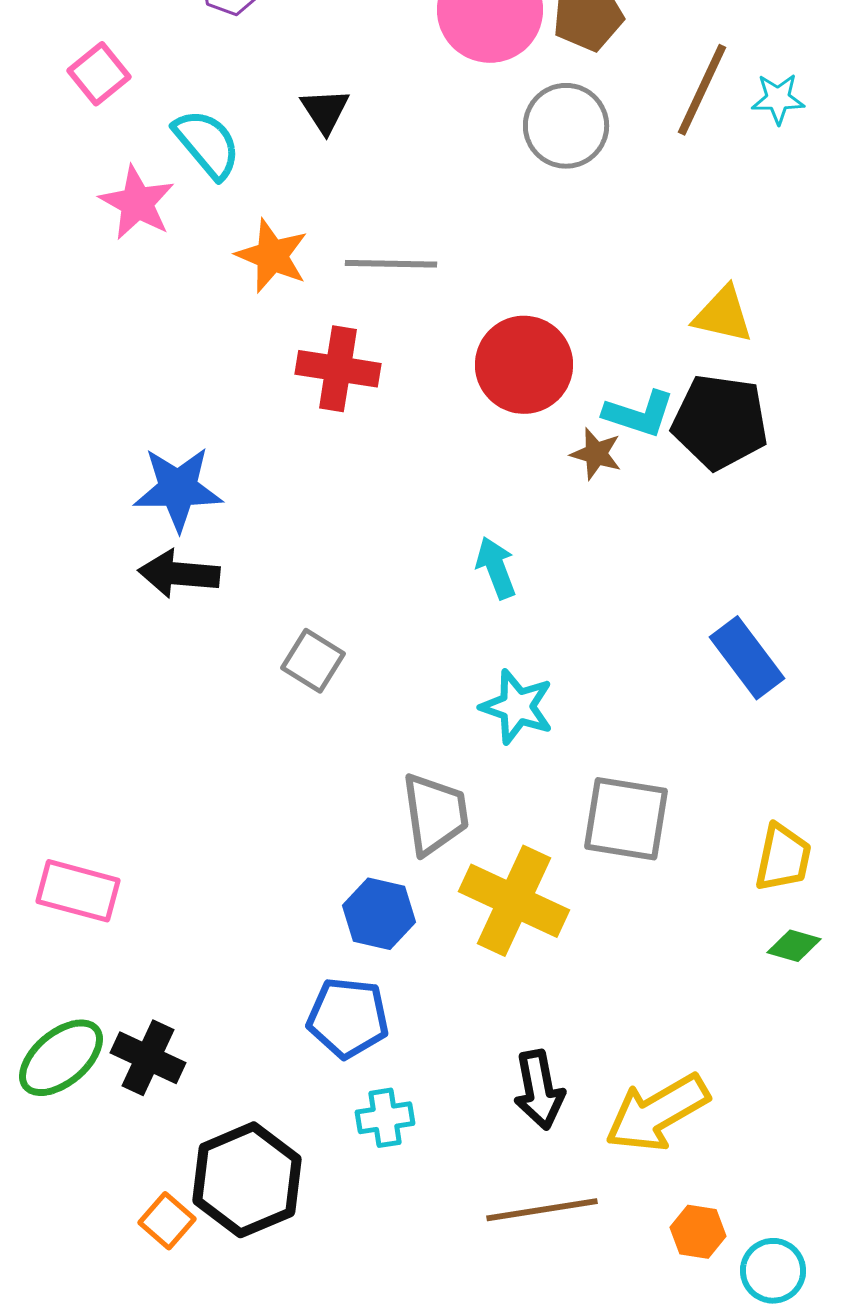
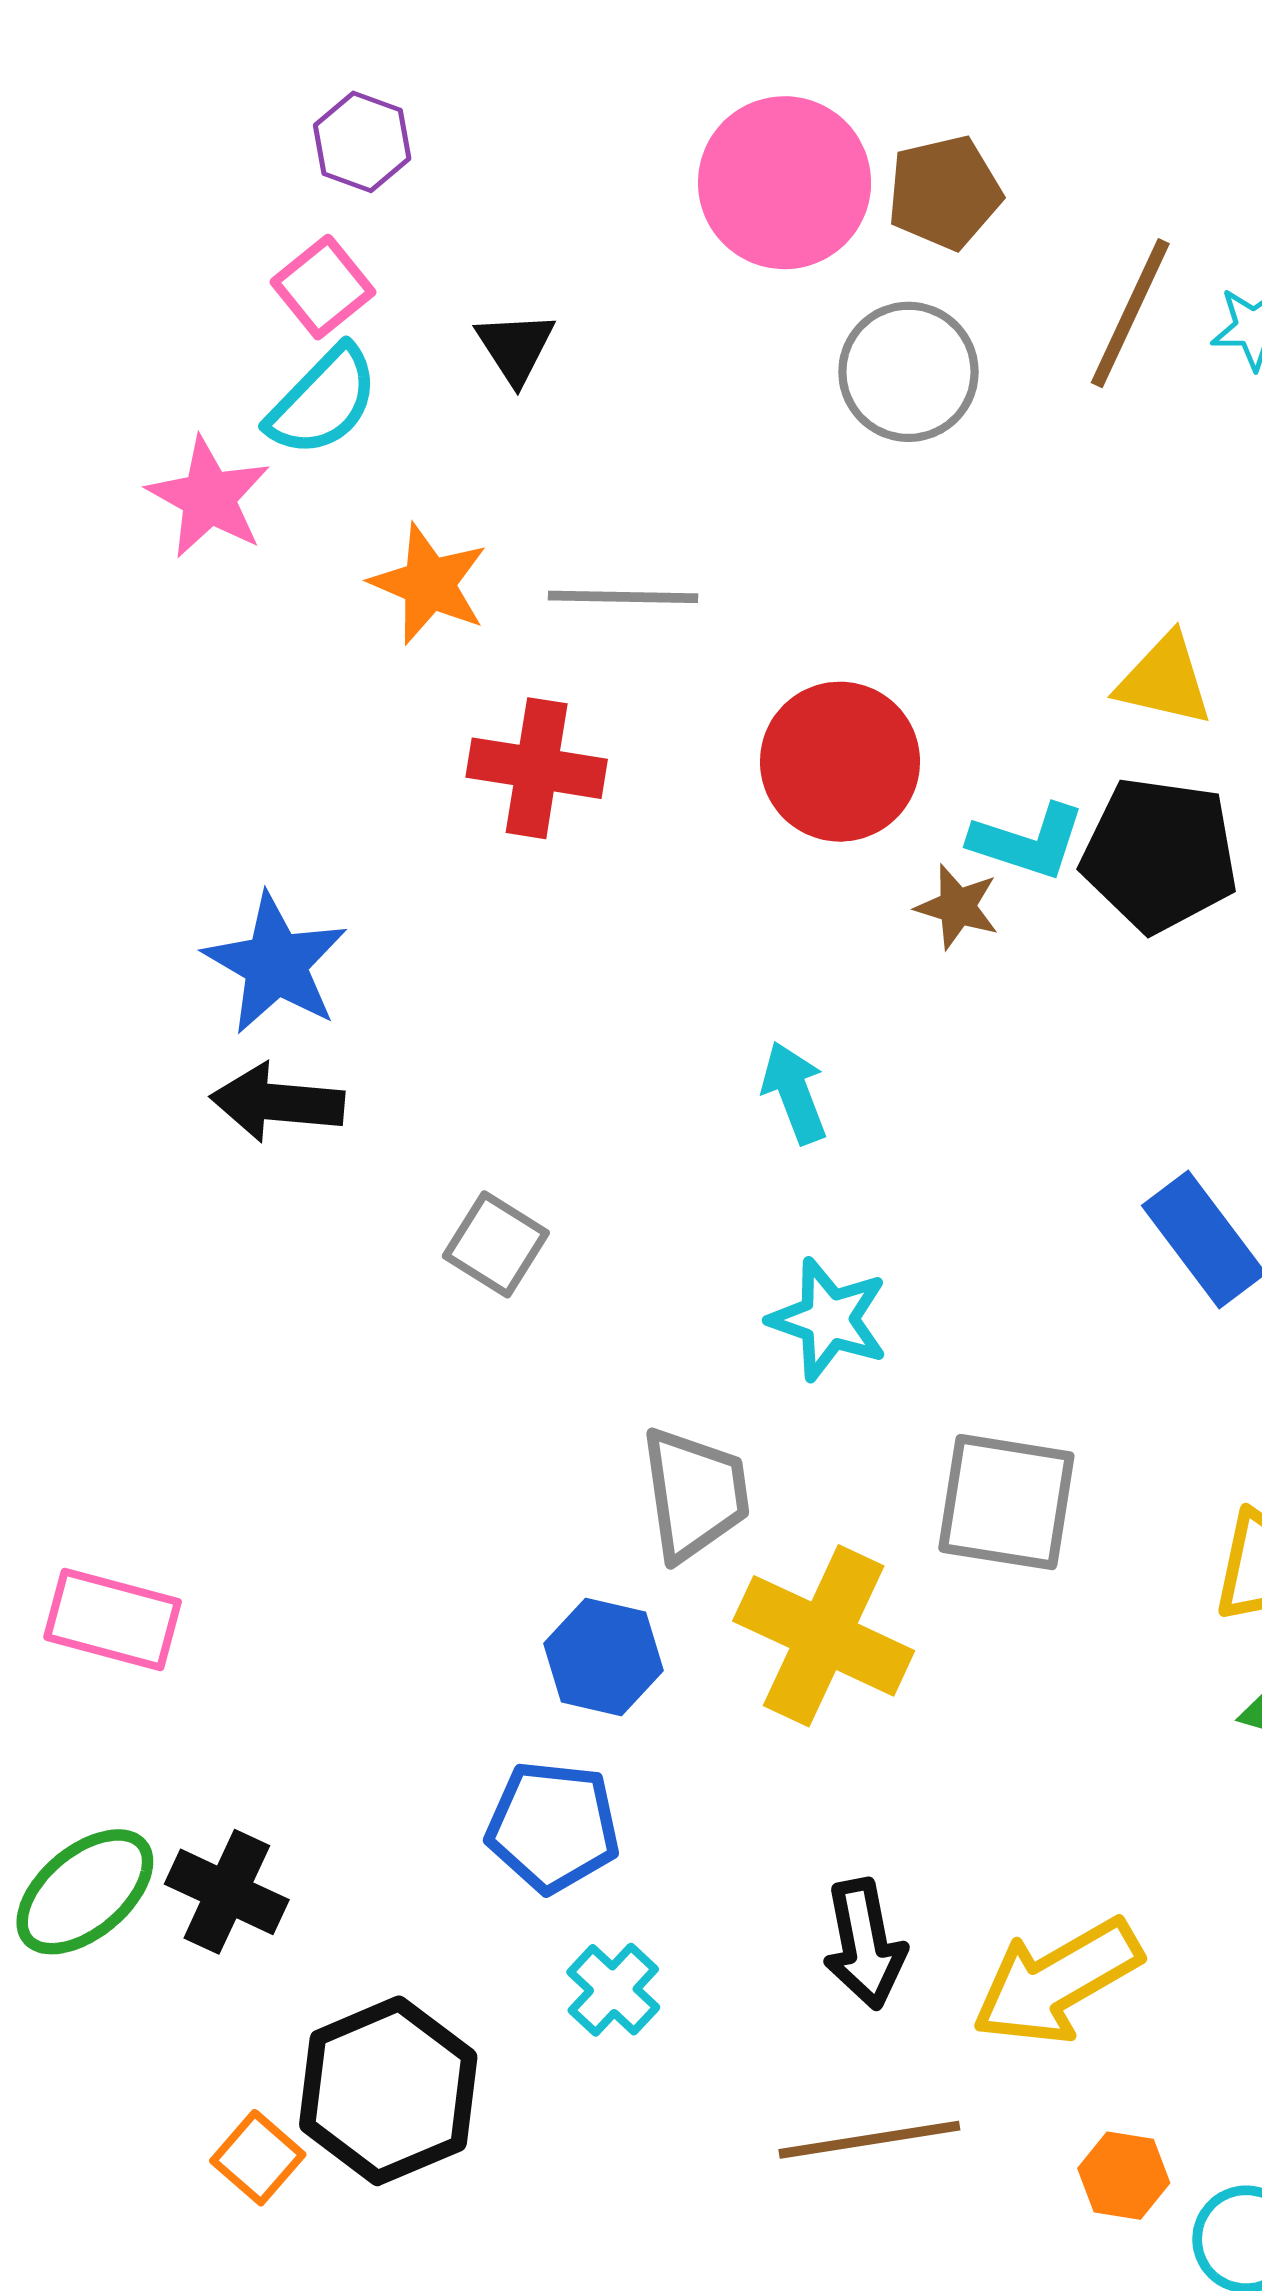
pink square: (99, 74) -> (323, 287), moved
cyan semicircle: (207, 144) -> (323, 401), turned 84
blue star: (178, 489) -> (276, 964), turned 30
cyan cross: (385, 1118) -> (613, 1990), turned -38

